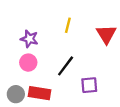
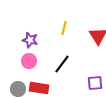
purple square: (89, 85) -> (95, 83), moved

